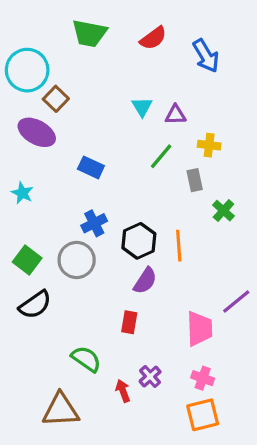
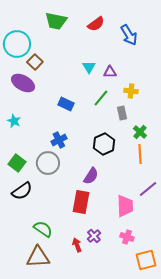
blue rectangle: (91, 167) -> (66, 104), moved
black hexagon: (139, 241) -> (104, 144), moved
orange line: (179, 246) -> (140, 154), moved
red rectangle: (129, 322) -> (81, 202), size x1.6
green semicircle: (86, 359) -> (43, 229), moved
orange square: (203, 415) -> (146, 260), moved

